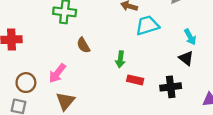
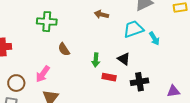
cyan trapezoid: (147, 25) -> (134, 29), moved
black triangle: (186, 58) -> (124, 59), moved

